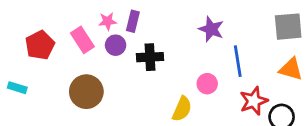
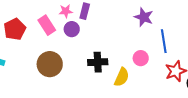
black cross: (150, 57) -> (98, 62), moved

